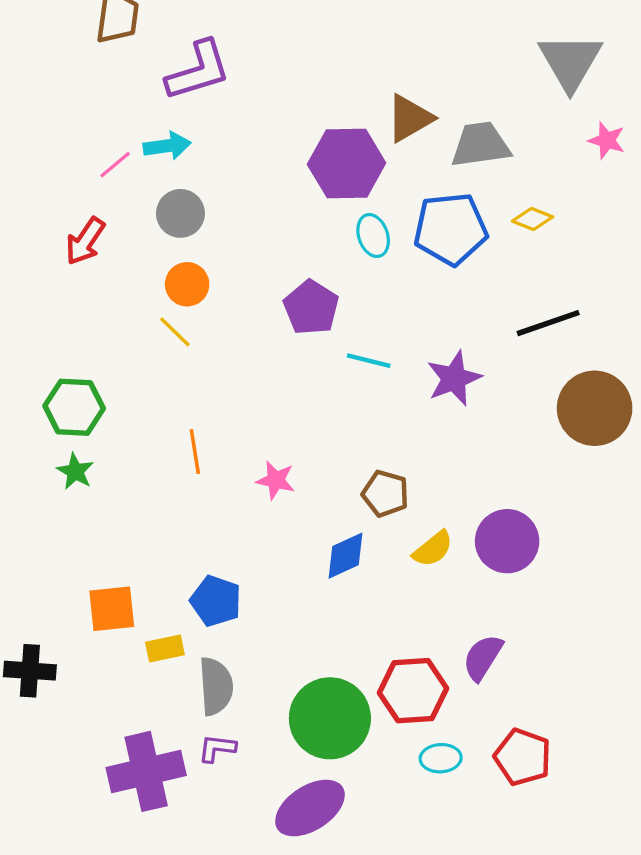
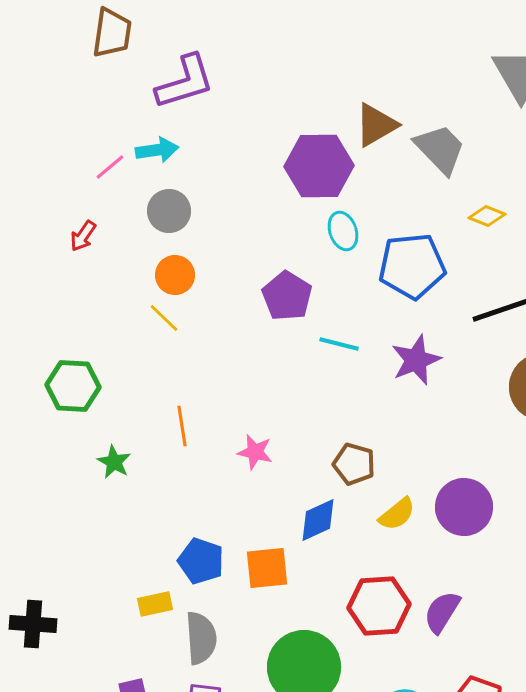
gray trapezoid: (481, 145) -> (440, 149), turned 54
blue pentagon: (451, 229) -> (412, 266), moved
red arrow: (85, 241) -> (83, 236), size x0.7
green star: (75, 471) -> (114, 462), moved
orange square: (112, 609) -> (267, 568), moved
red hexagon: (413, 691) -> (379, 606), moved

